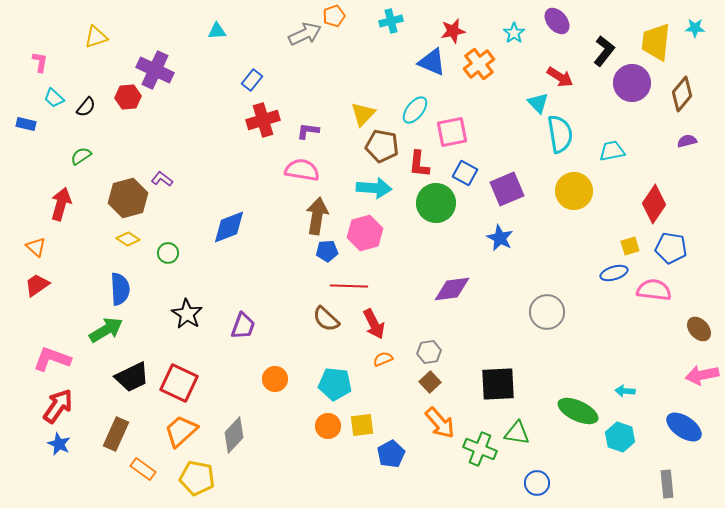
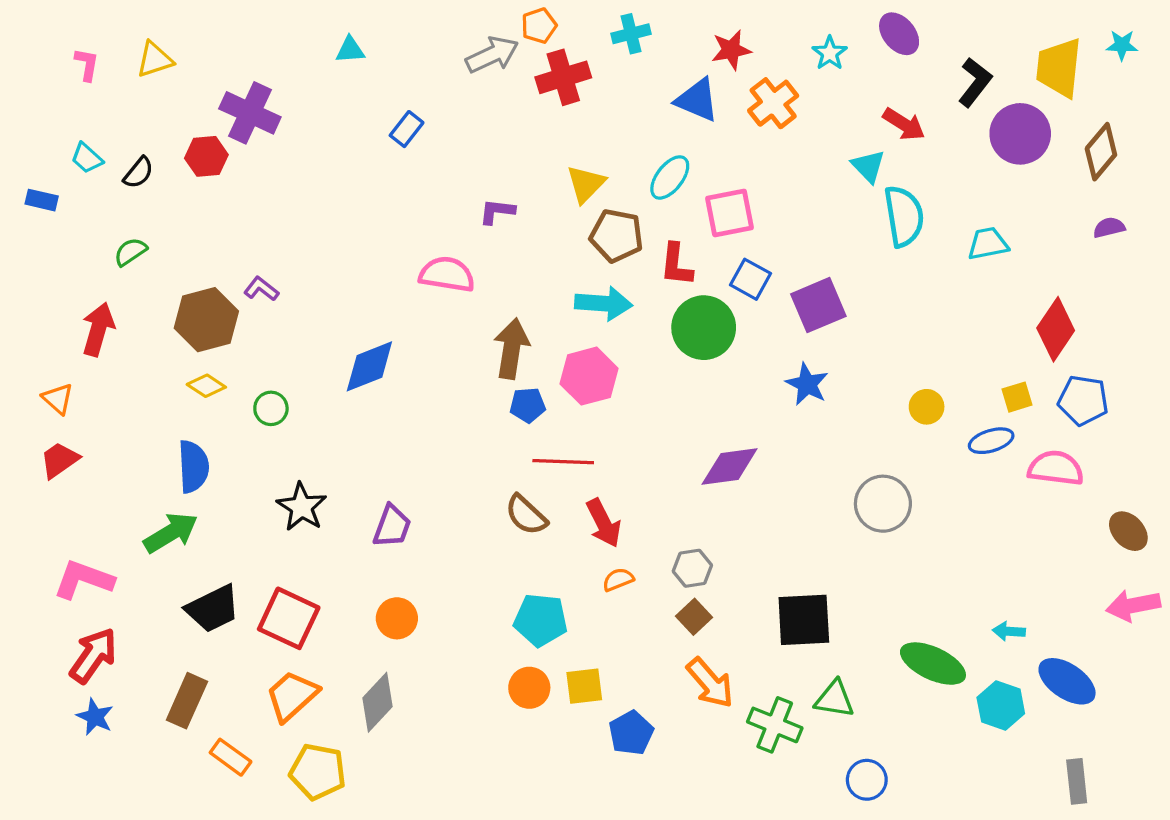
pink L-shape: (40, 62) -> (87, 64), moved
red cross: (263, 120) -> (563, 77), moved
pink semicircle: (302, 170) -> (447, 274), moved
yellow circle: (574, 191) -> (927, 407), moved, size x0.6
orange circle: (275, 379) -> (397, 618), moved
blue ellipse: (684, 427) -> (1067, 681), moved

